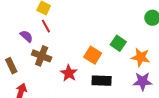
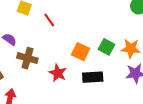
red line: (46, 26) -> (49, 20), moved
green square: (118, 43) -> (106, 47), moved

